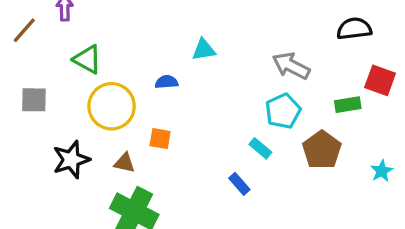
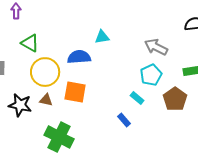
blue semicircle: (167, 82) -> (79, 57), size x1.6
orange square: (160, 139) -> (75, 92), size x1.6
black star: (71, 160) -> (20, 105), turned 30
brown triangle: (125, 163) -> (46, 100), moved

